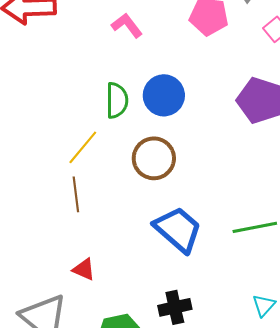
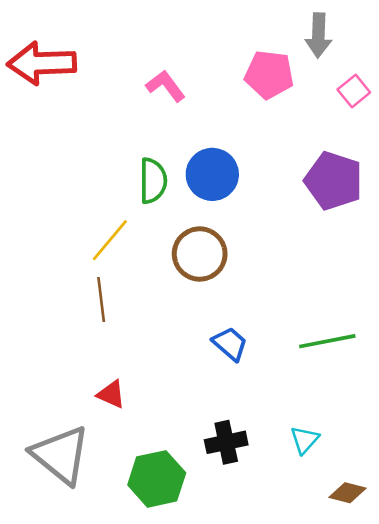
blue trapezoid: (178, 229) -> (230, 344), size x0.6
cyan triangle: (264, 305) -> (305, 440), moved

